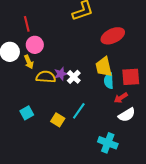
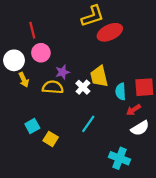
red ellipse: (113, 36) -> (110, 32), moved
yellow arrow: (29, 62) -> (24, 80), moved
yellow trapezoid: (104, 67) -> (99, 76), moved
purple star: (61, 74) -> (62, 72), moved
yellow square: (58, 120) -> (51, 139), moved

